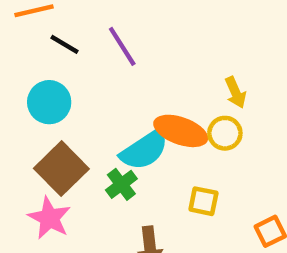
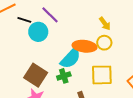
cyan circle: (49, 102) -> (38, 32), moved
green cross: (121, 184) -> (64, 76), turned 32
yellow square: (203, 201) -> (102, 75), size x1.6

